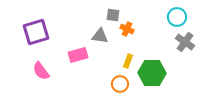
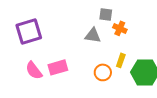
pink rectangle: (78, 55) -> (58, 67), moved
orange circle: (120, 84) -> (103, 72), moved

